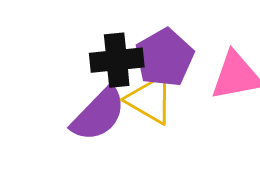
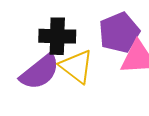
purple pentagon: (164, 58) -> (119, 33), moved

